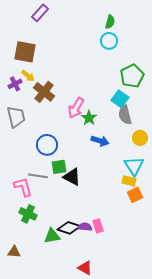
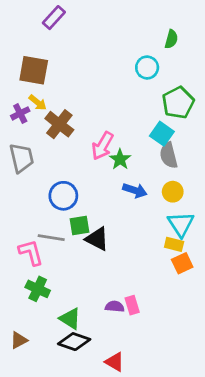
green semicircle: (110, 22) -> (171, 39), moved
cyan circle: (109, 41) -> (147, 68), moved
yellow circle: (140, 138) -> (173, 192), moved
black diamond: (69, 228) -> (74, 342), moved
green triangle: (52, 236) -> (70, 319), turned 42
brown triangle: (14, 252) -> (19, 340), turned -32

